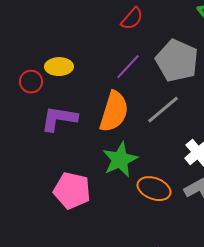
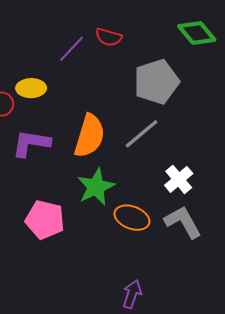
red semicircle: (132, 19) -> (109, 37), turned 65
gray pentagon: (177, 61) -> (156, 82), turned 30
purple line: (128, 67) -> (71, 49), moved

